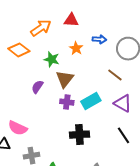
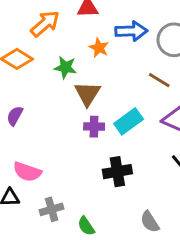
blue arrow: (99, 39) -> (131, 31), size x1.5
purple semicircle: (37, 87) -> (15, 116), moved

